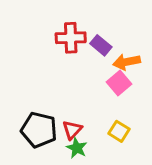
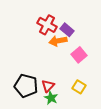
red cross: (71, 38) -> (47, 25), turned 30
orange arrow: (127, 62) -> (58, 41), moved

